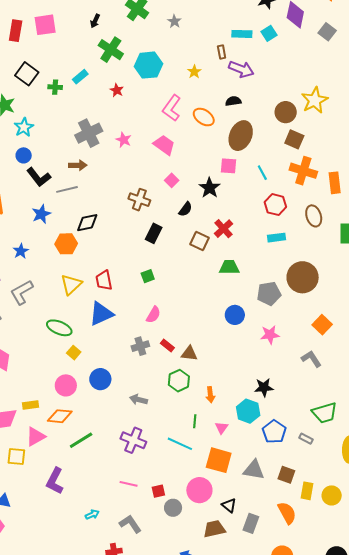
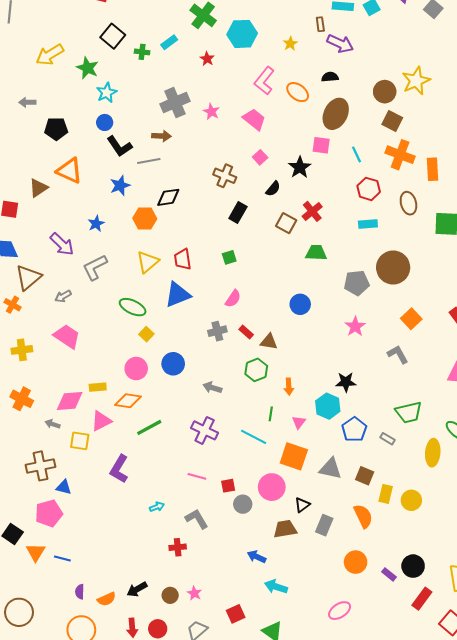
blue circle: (235, 315) -> (300, 304), moved
pink star: (270, 335) -> (355, 326), turned -30
black triangle: (229, 505) -> (302, 505), turned 42

